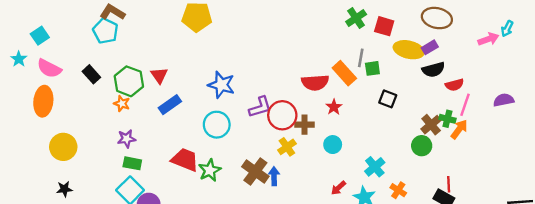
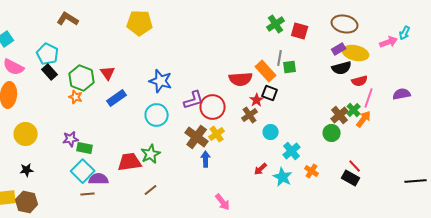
cyan pentagon: (105, 31) -> (48, 54), moved
yellow ellipse: (409, 50) -> (356, 53), moved
black square: (388, 99) -> (270, 93), moved
green cross: (447, 119) -> (354, 110), turned 32
brown cross: (305, 125) -> (250, 115), moved, turned -35
purple star: (126, 139) -> (71, 139), moved
cyan circle: (333, 145) -> (271, 132), moved
red trapezoid: (185, 160) -> (130, 162), moved, turned -30
brown cross: (255, 171) -> (197, 137), moved
red line: (449, 184) -> (355, 166), turned -40

